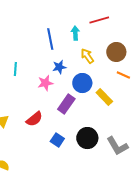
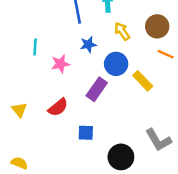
pink star: (45, 83) -> (60, 64), moved
black circle: (87, 138) -> (121, 157), moved
blue square: (57, 140) -> (86, 133), turned -32

